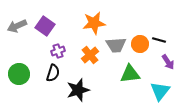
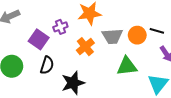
purple square: (45, 26) -> (39, 39), moved
purple cross: (58, 51) -> (60, 27), moved

